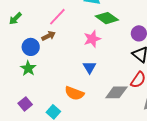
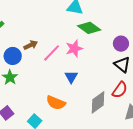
pink line: (57, 17) -> (52, 53), moved
gray diamond: (116, 92) -> (98, 102), turned -35

